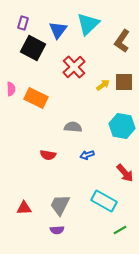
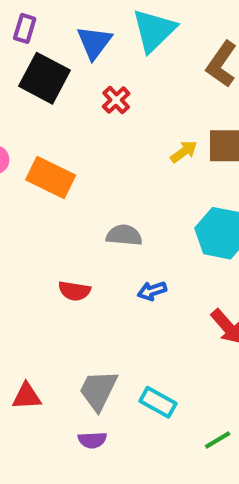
red cross: (74, 67) -> (116, 100), moved, size x0.6
cyan rectangle: (104, 201) -> (158, 402), moved, size x0.7

